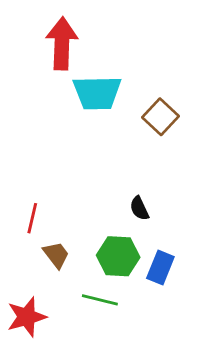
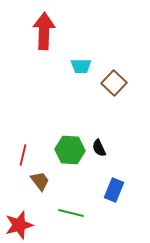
cyan trapezoid: (97, 93) -> (81, 66), moved, size x0.6
green hexagon: (118, 256) -> (70, 150), moved

